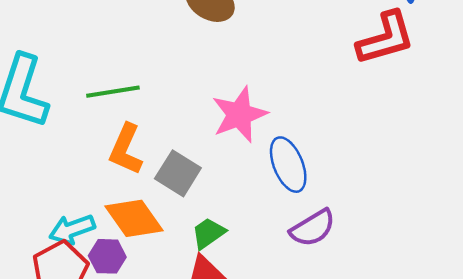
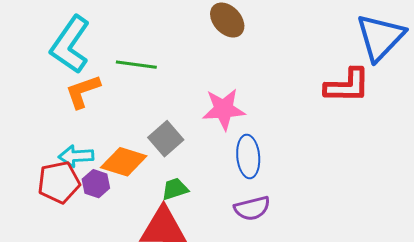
orange L-shape: (126, 149) -> (83, 91), moved, turned 30
orange diamond: (134, 218) -> (124, 162), turned -54

